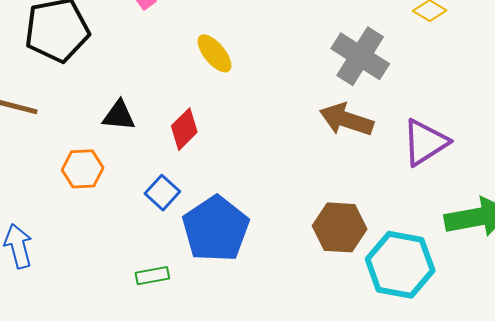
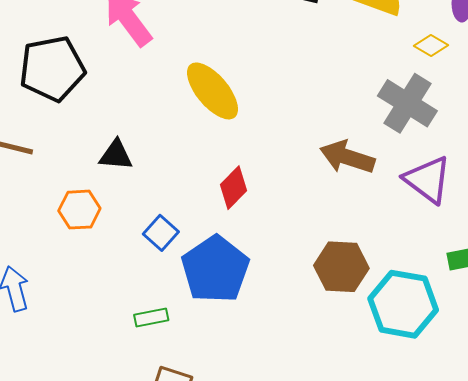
yellow ellipse: (214, 53) -> (213, 91), size x1.5
gray cross: (360, 56) -> (407, 103), moved
red diamond: (184, 129) -> (233, 188), moved
purple triangle: (425, 142) -> (428, 180), turned -50

